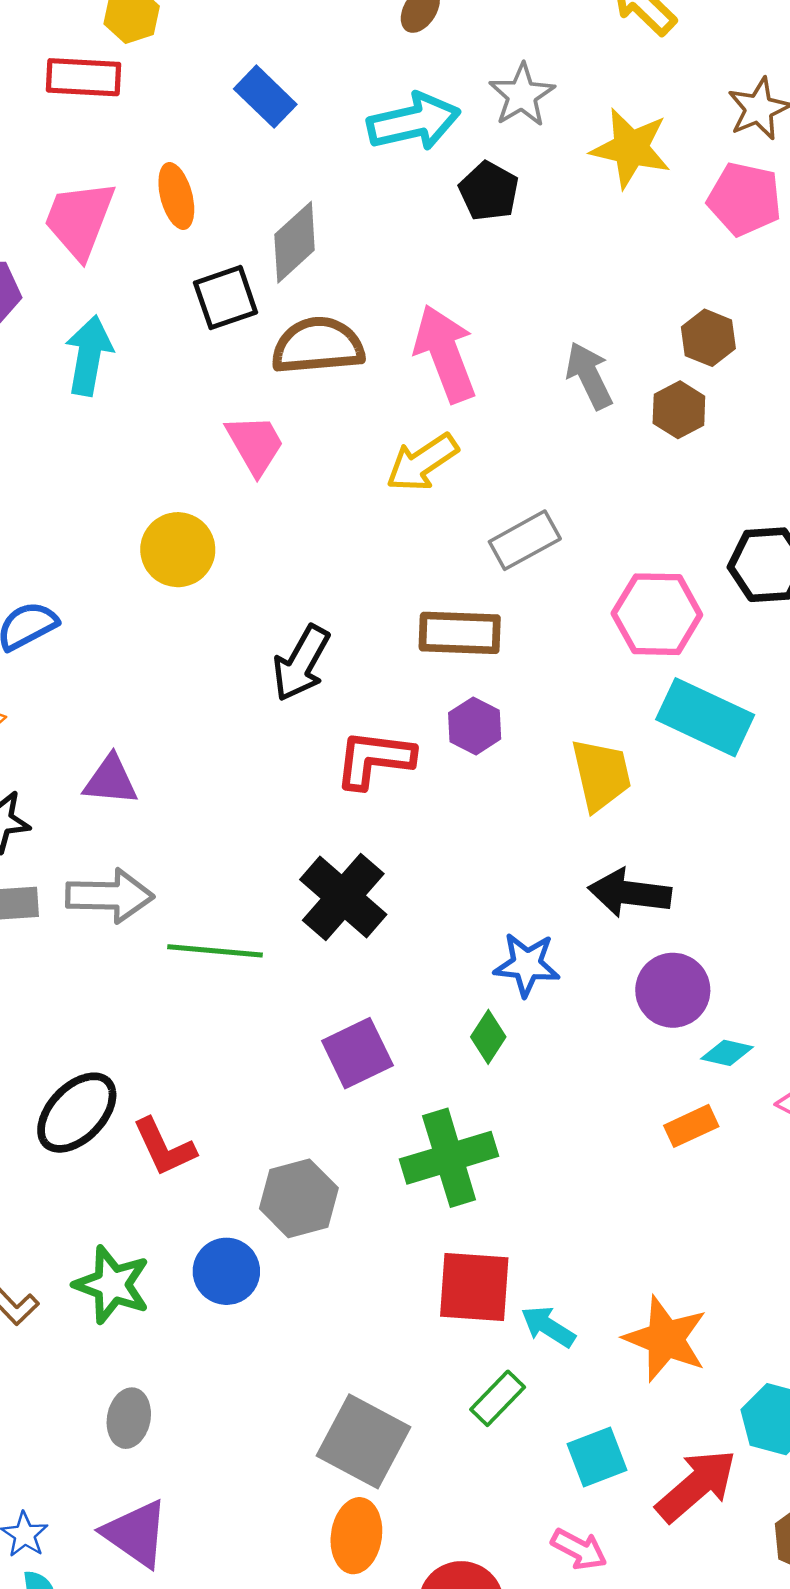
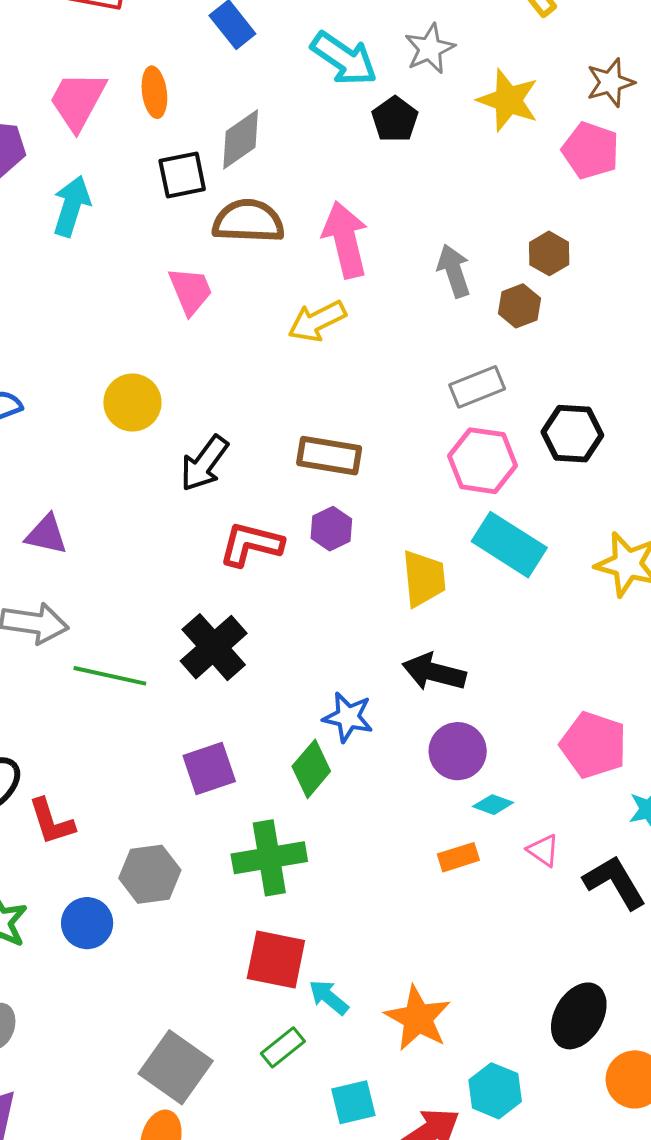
cyan arrow: (414, 122) -> (344, 59), turned 40
gray rectangle: (525, 540) -> (477, 387), moved
yellow circle: (178, 550) -> (132, 403), moved
green diamond: (488, 1037) -> (311, 769), size x1.4

